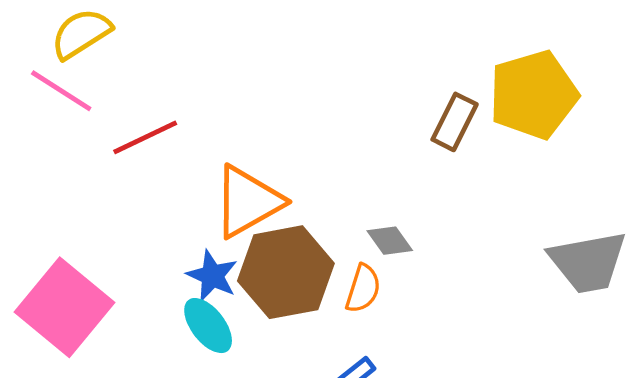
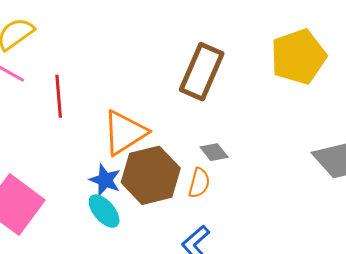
brown rectangle: (455, 122) -> (202, 72), moved, size x1.6
red line: (145, 137) -> (59, 96), turned -66

